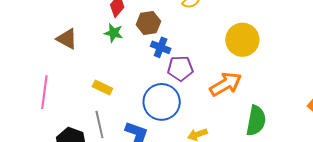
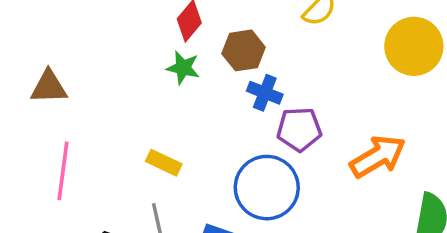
brown triangle: (67, 39) -> (49, 87), moved, turned -30
yellow circle: (242, 40) -> (414, 46), moved

